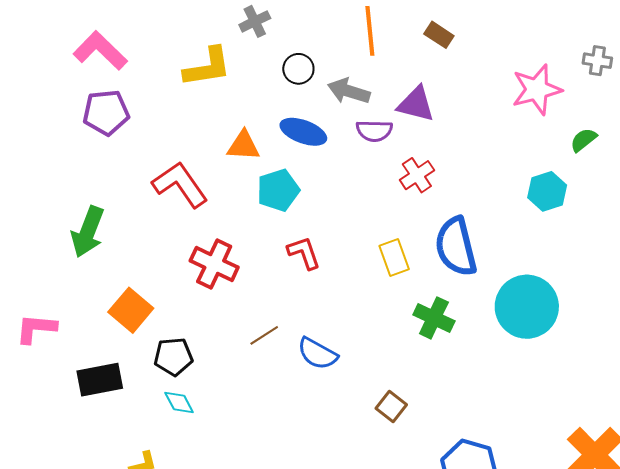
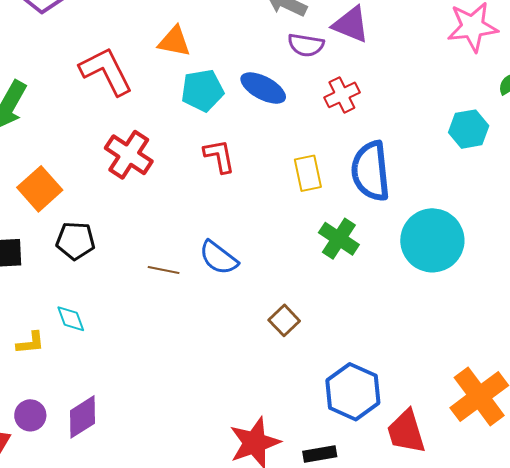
blue ellipse: (303, 132) -> (263, 88), moved
brown line: (264, 335) -> (164, 270), moved, turned 36
cyan diamond: (179, 403) -> (71, 319), moved

